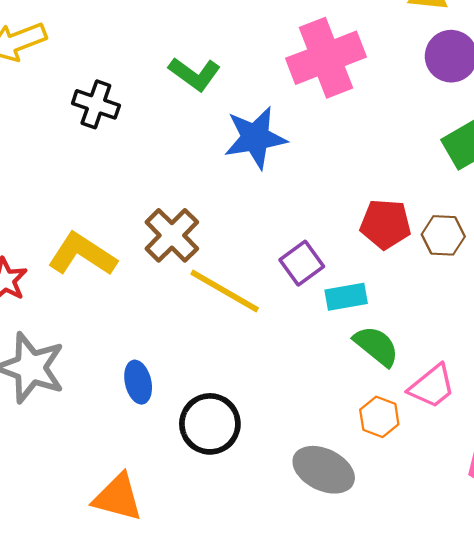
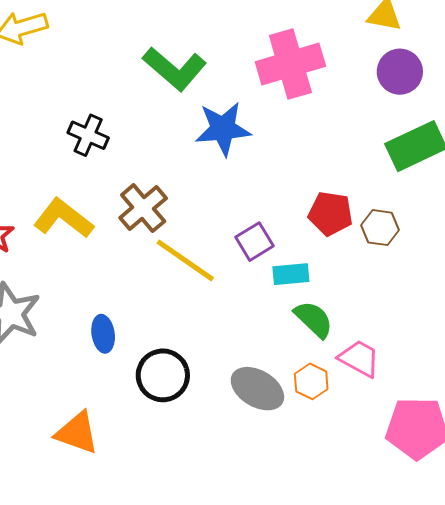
green L-shape: (195, 74) -> (175, 69), size x1.4
black cross: (96, 104) -> (88, 135), moved
pink trapezoid: (432, 386) -> (359, 358), turned -117
gray ellipse: (324, 470) -> (257, 389), moved

